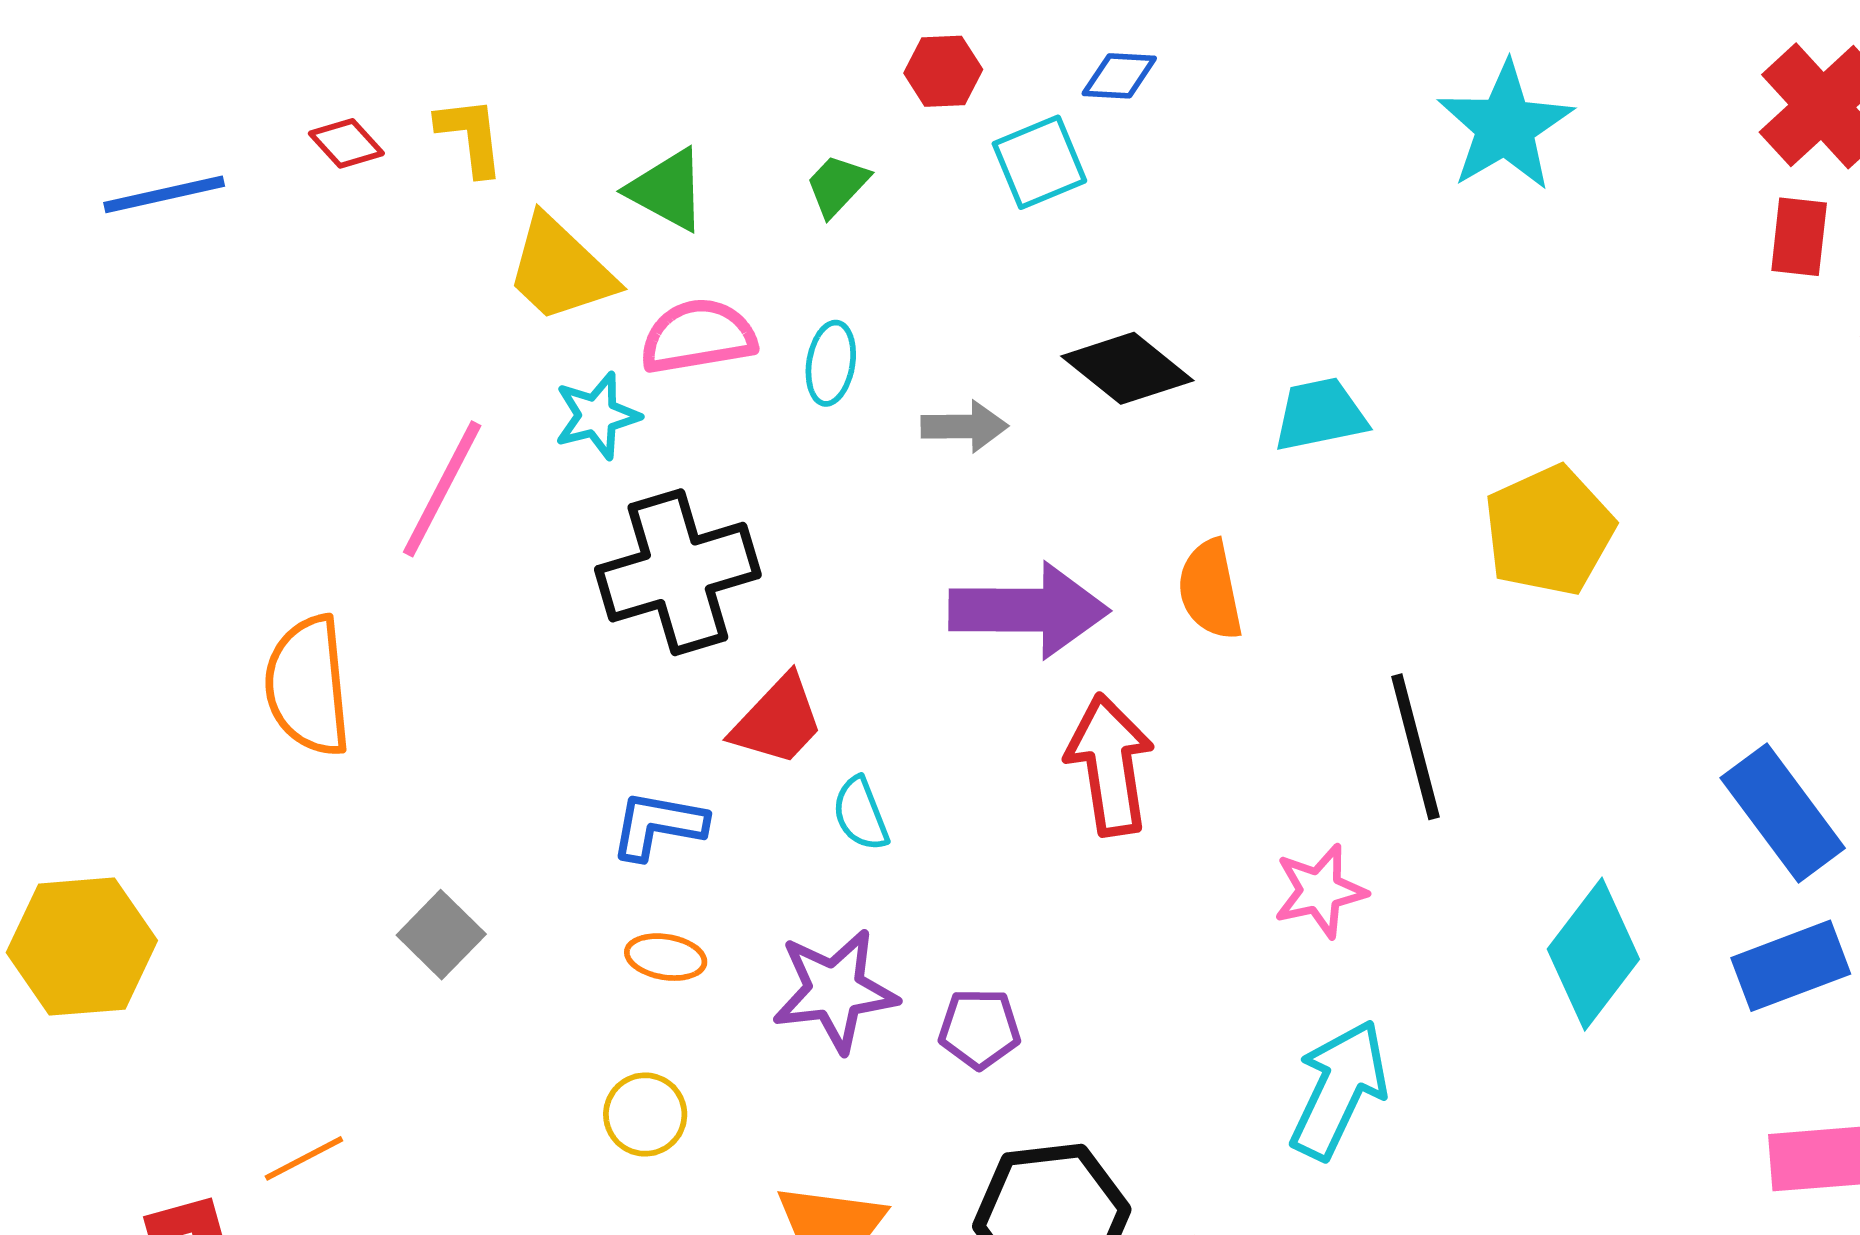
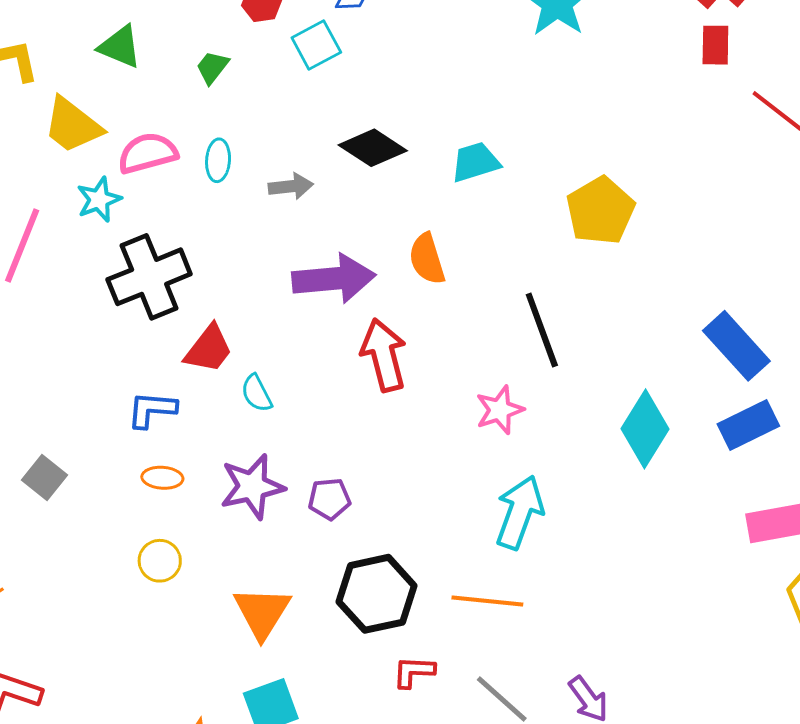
green triangle: (667, 190) -> (120, 47), moved

